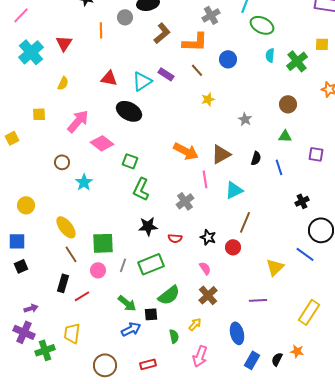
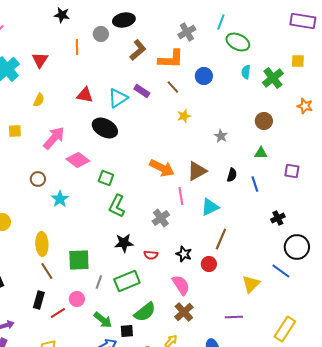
yellow ellipse: (66, 227) -> (42, 244), turned 35
pink semicircle: (205, 268) -> (181, 285), size x1.5
pink circle: (98, 270) -> (77, 299), moved

